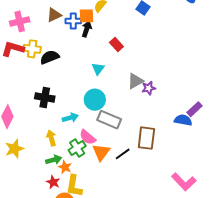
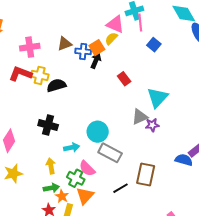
orange square: (87, 16) -> (97, 48), turned -35
cyan triangle: (98, 69) -> (157, 98), moved, size x1.6
green cross: (77, 148) -> (76, 178), turned -36
orange triangle: (101, 152) -> (85, 196), moved

